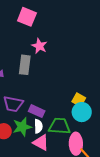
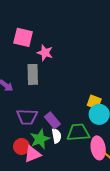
pink square: (27, 17) -> (23, 37), moved
purple rectangle: (37, 111) -> (52, 120), turned 35
pink triangle: (41, 143) -> (32, 154), moved, turned -42

